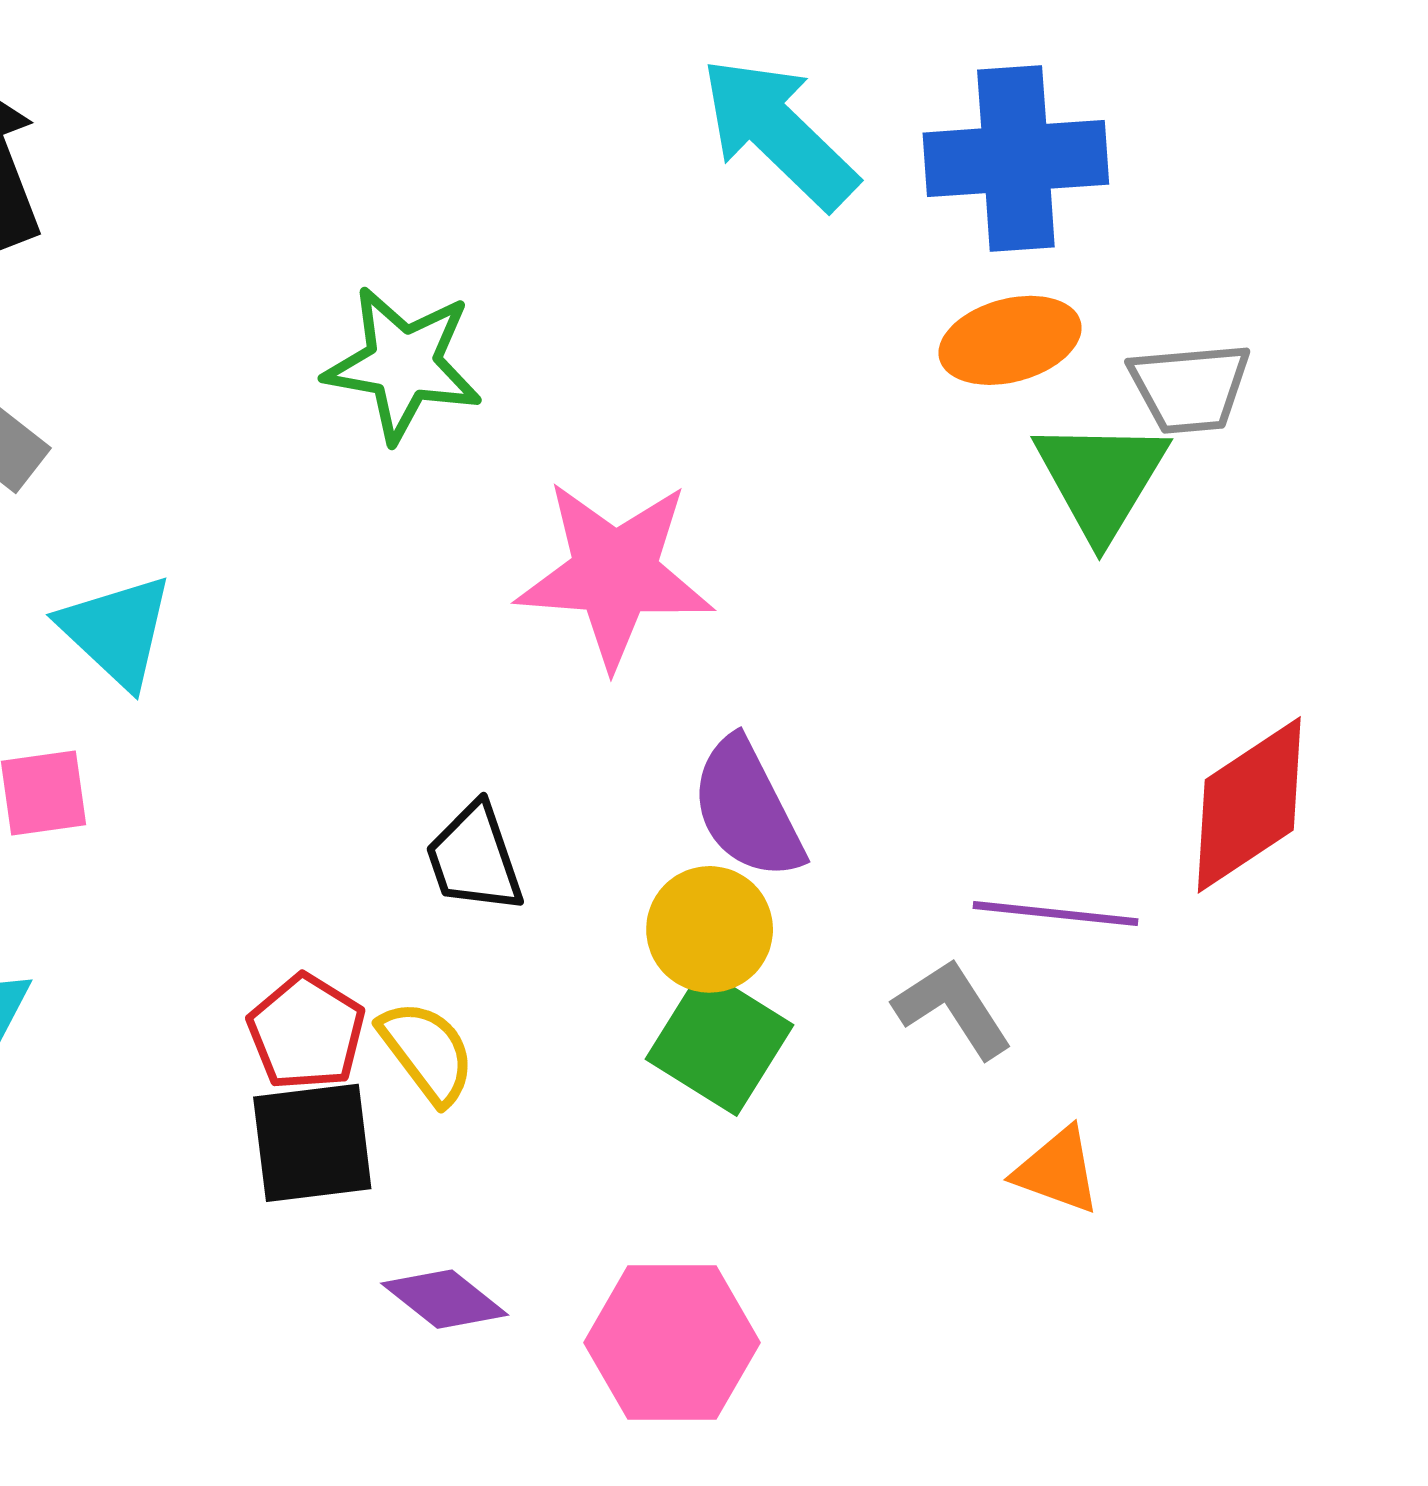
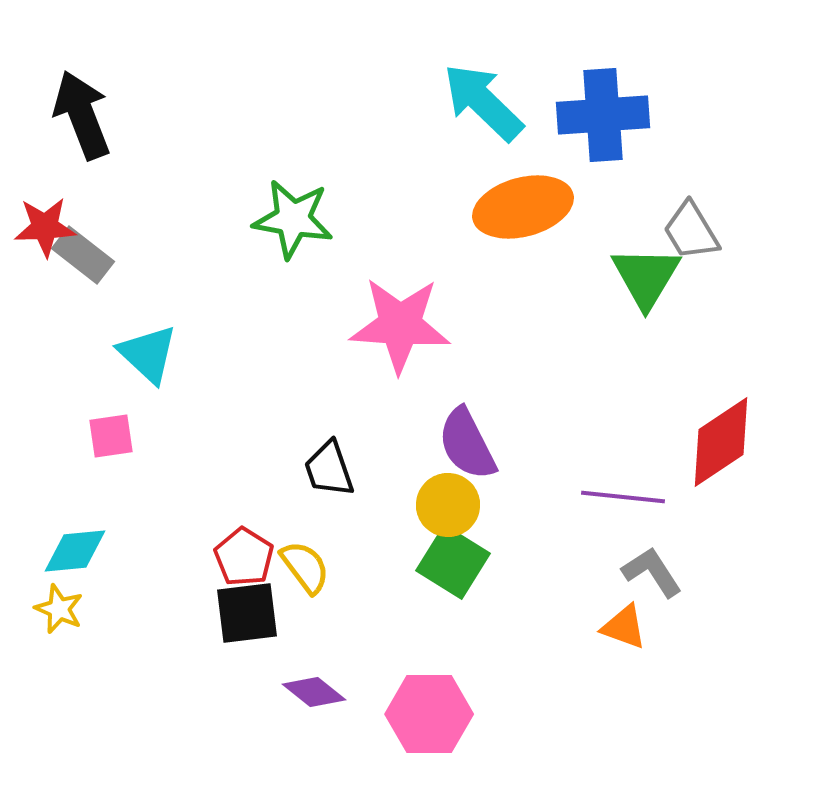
orange ellipse: (1010, 340) -> (523, 207), moved, size x1.4
gray trapezoid: (1190, 388) -> (691, 231), turned 64
gray L-shape: (953, 1008) -> (652, 572), moved

